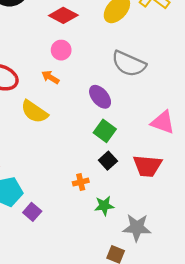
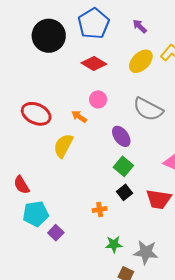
pink circle: (61, 50) -> (98, 99), moved
yellow semicircle: (34, 112) -> (63, 146), turned 80
green star: (104, 206) -> (114, 244), moved

